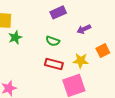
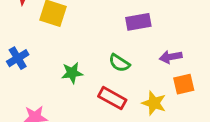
green star: (15, 37) -> (72, 73), moved
orange square: (103, 51) -> (184, 84), moved

